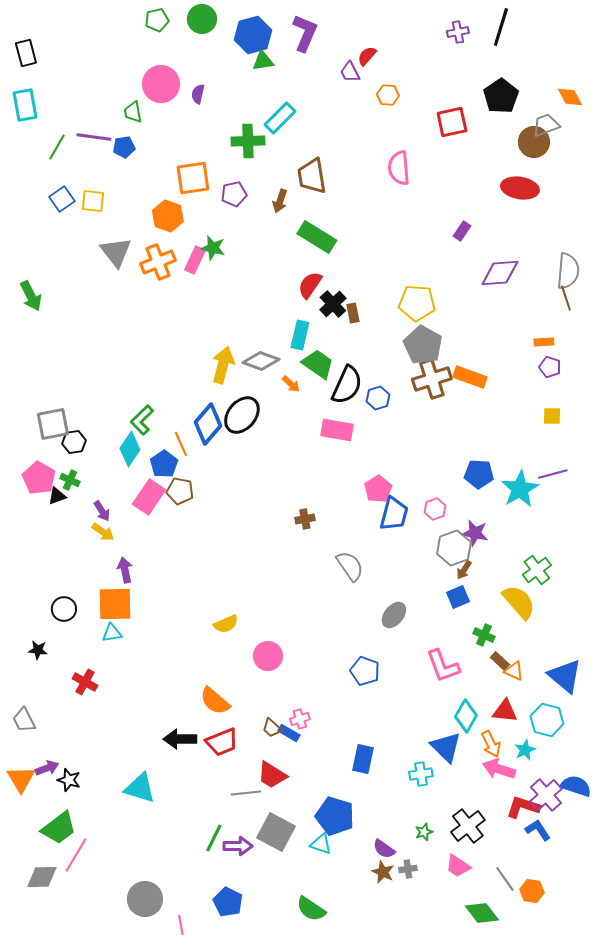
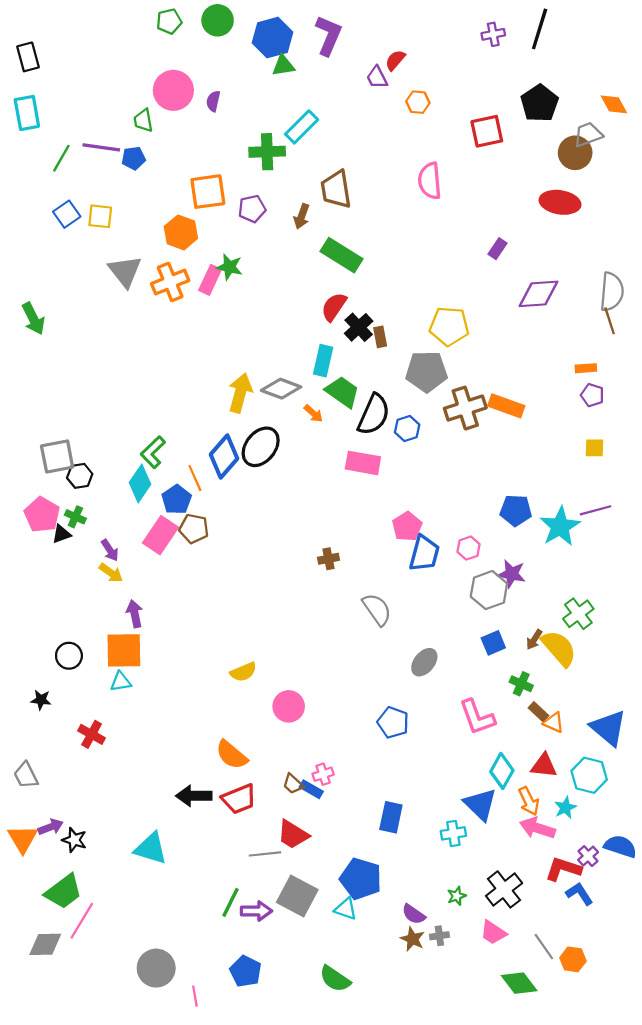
gray pentagon: (423, 345) -> (426, 371), moved, turned -30
brown arrow: (464, 570) -> (534, 640), moved
purple cross: (546, 795) -> (588, 856), size x0.6

